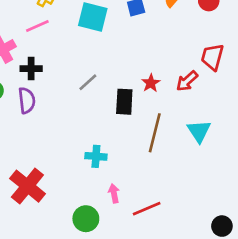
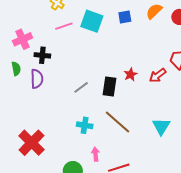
pink line: (37, 26) -> (64, 26), moved
gray line: (88, 82) -> (81, 87), moved
cyan triangle: (199, 131) -> (161, 126), moved
brown line: (155, 133) -> (117, 122), moved, turned -68

